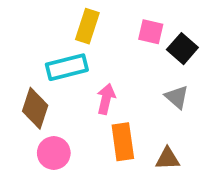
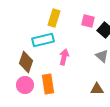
orange rectangle: (123, 142) -> (48, 84), moved
pink circle: (54, 153) -> (25, 85), moved

